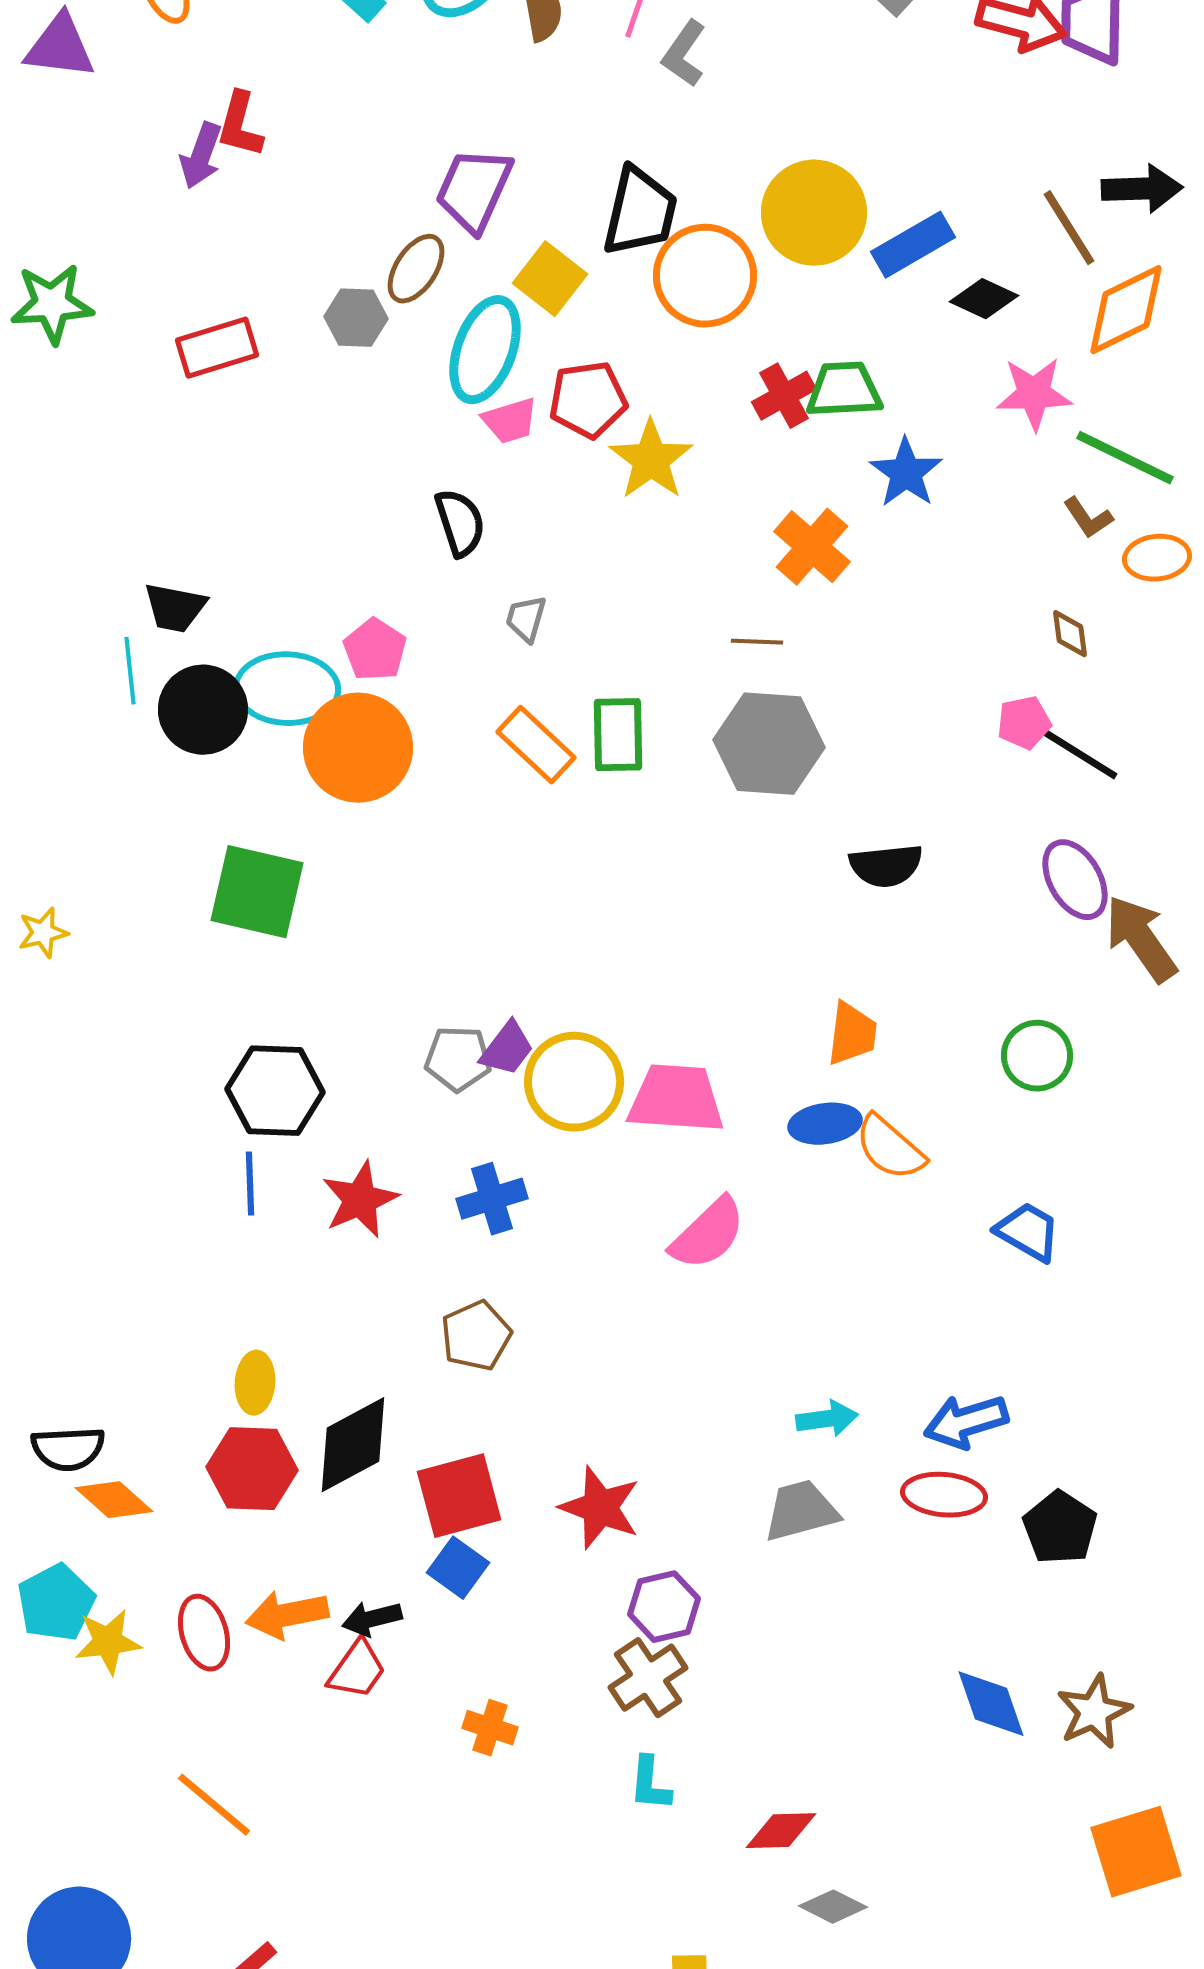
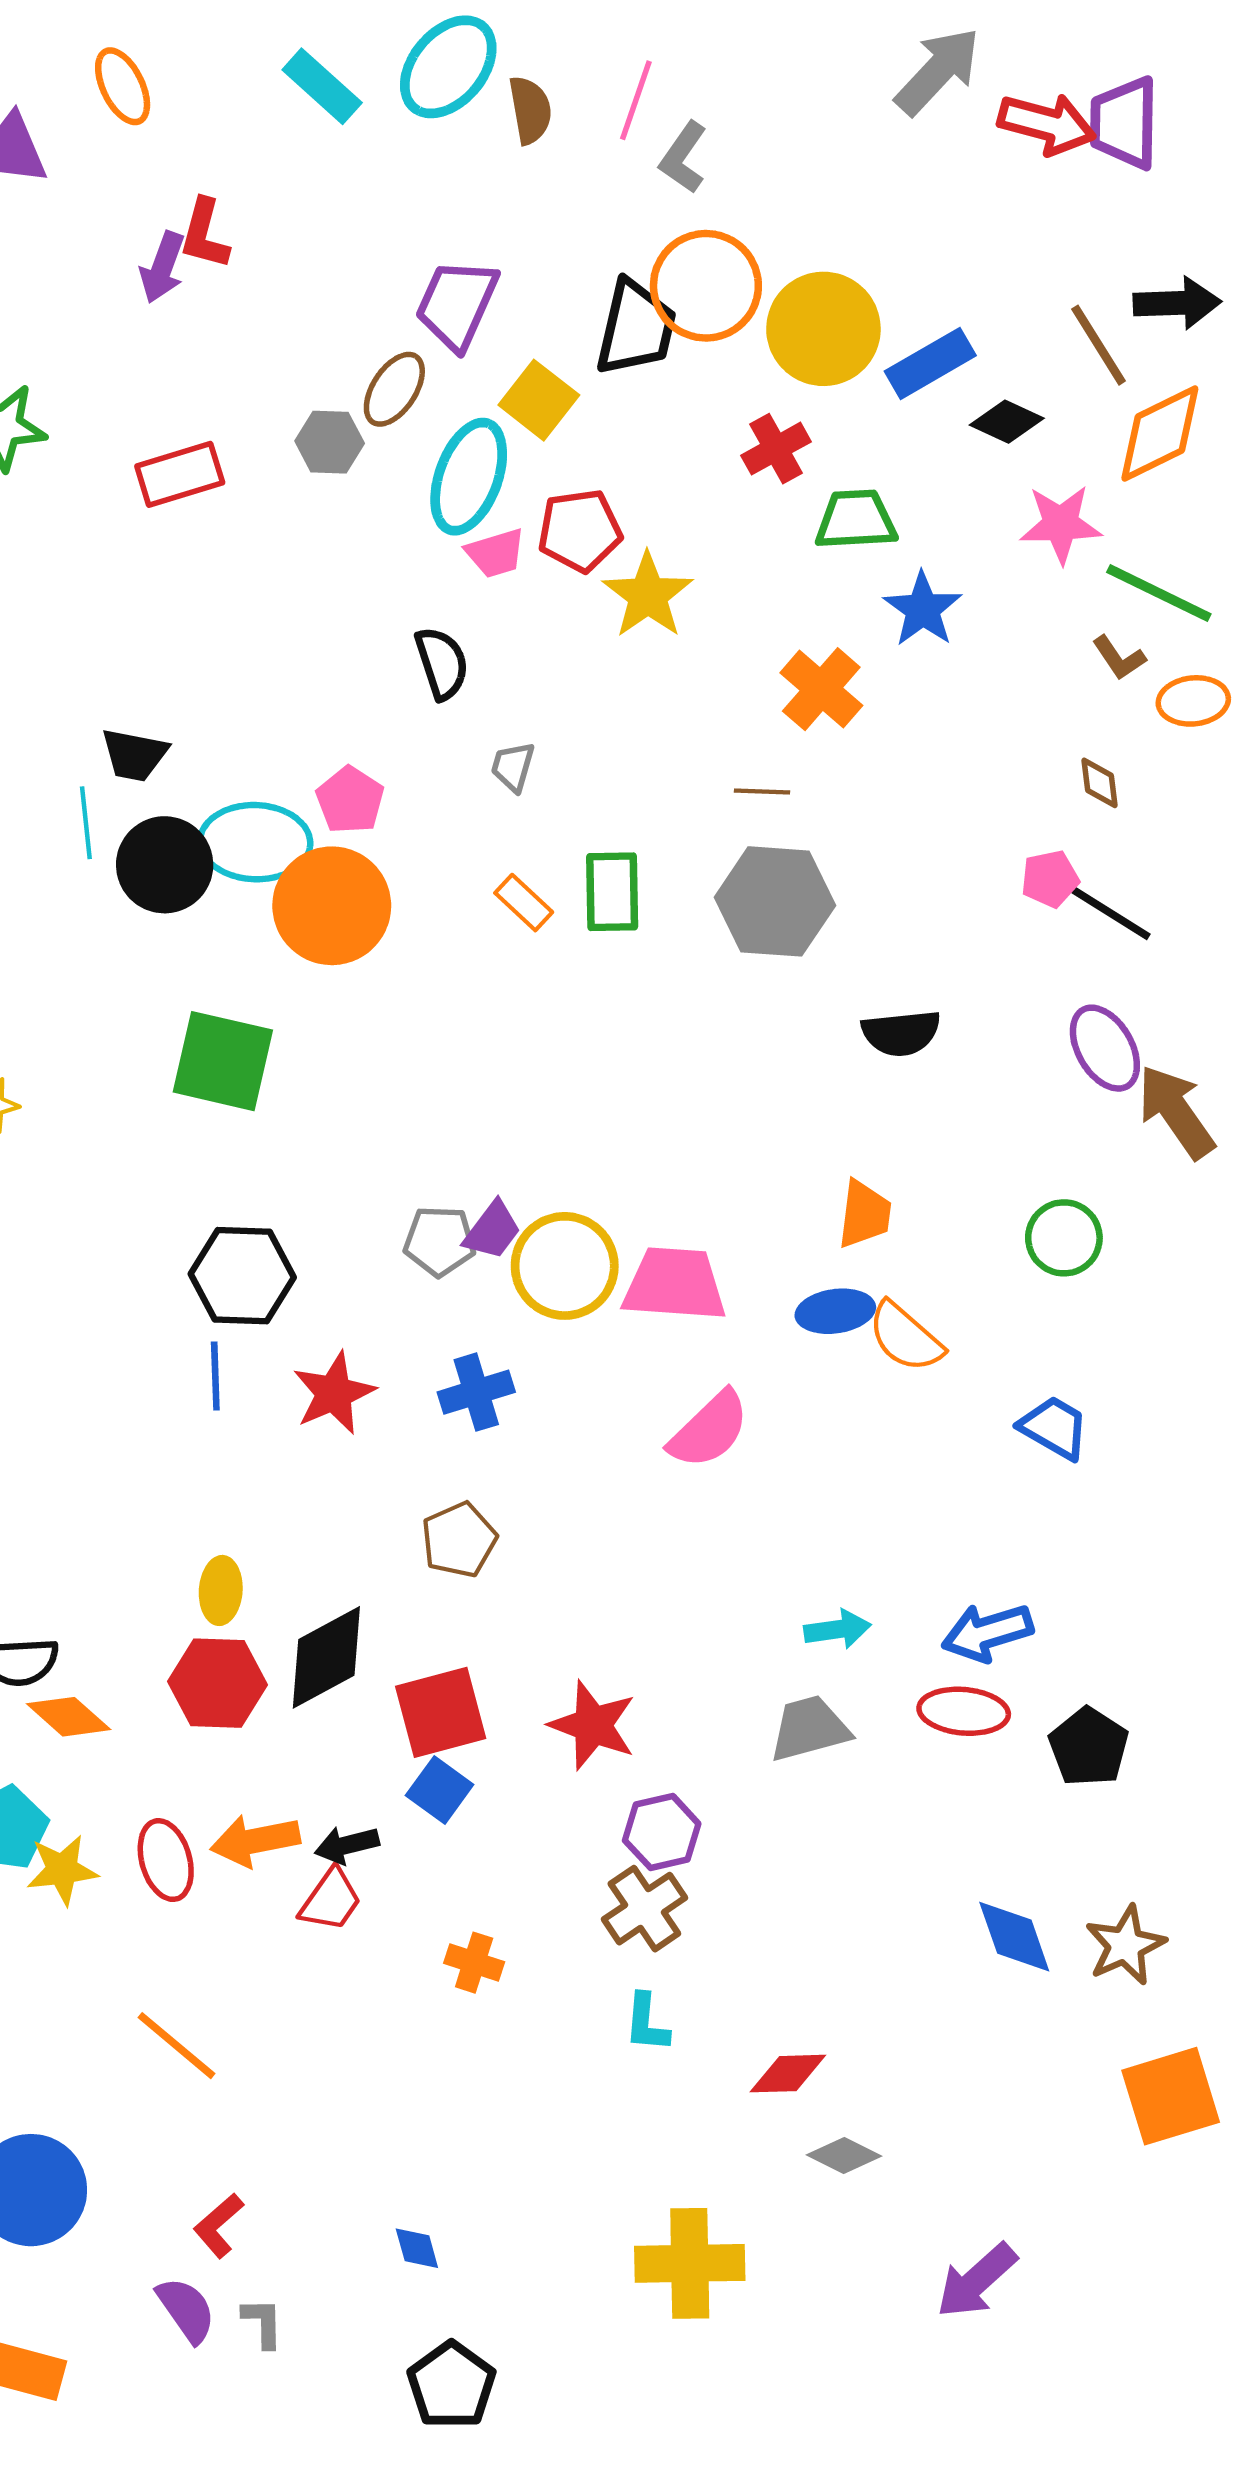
orange circle: (705, 276) -> (706, 286), moved
red cross: (784, 396) -> (776, 449), moved
orange rectangle: (536, 745) -> (524, 903), size x0.7

